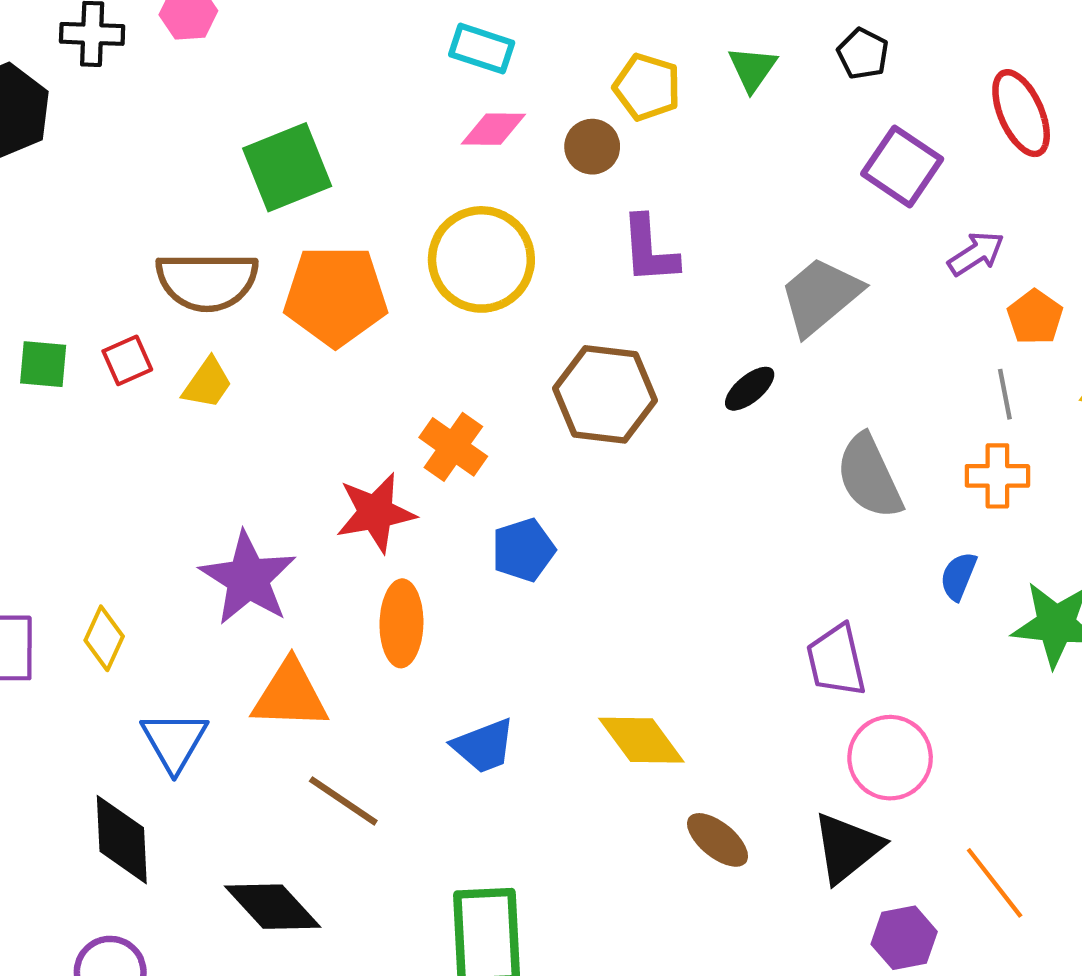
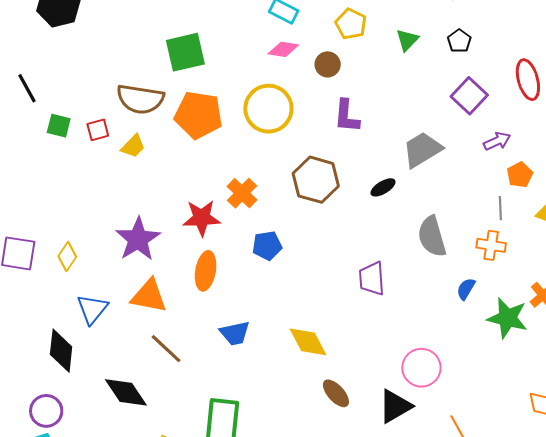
yellow pentagon: (647, 87) -> (351, 24), moved
purple trapezoid: (836, 661) -> (372, 279), moved

